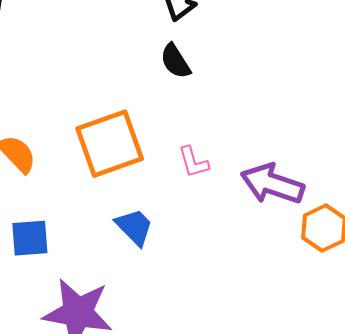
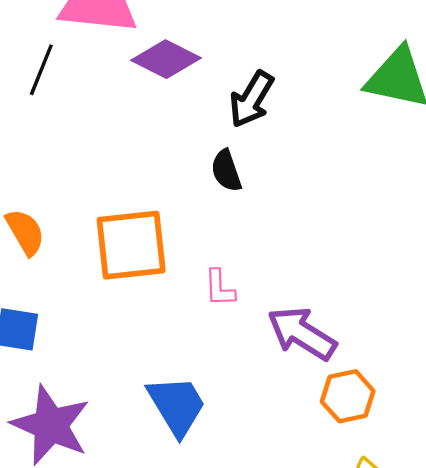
blue trapezoid: (134, 227) -> (177, 406), moved, size x1.4

